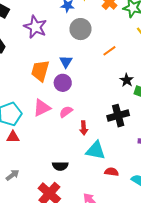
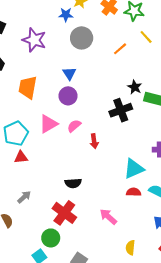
orange line: (109, 51) -> (120, 49), moved
orange trapezoid: (40, 71) -> (28, 87), moved
black cross: (118, 116) -> (121, 110), moved
cyan triangle: (96, 150) -> (134, 169), moved, turned -30
red semicircle: (112, 172) -> (134, 192), moved

